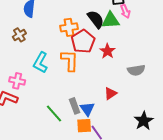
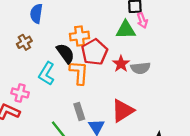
black semicircle: (96, 19) -> (65, 53), moved
gray semicircle: (136, 70) -> (141, 68), moved
red triangle: (110, 93) -> (123, 111), size x1.6
gray rectangle: (75, 106) -> (79, 112), moved

